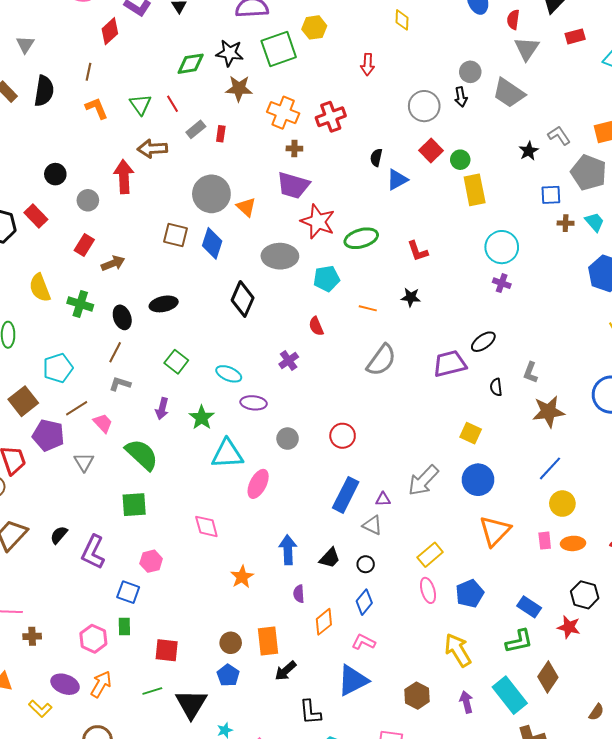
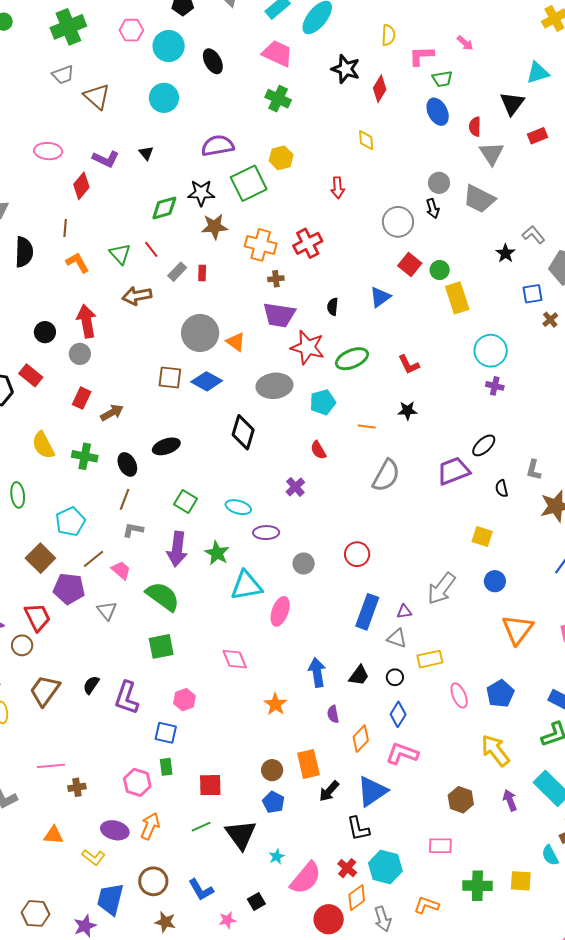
black semicircle: (376, 157) -> (333, 307), moved
red arrow: (124, 177) -> (87, 321), moved
brown cross: (566, 223) -> (550, 320), turned -35
blue diamond: (212, 243) -> (207, 381), turned -72
purple arrow: (162, 409) -> (177, 549), size x1.6
blue circle: (478, 480) -> (495, 581), size x0.7
yellow rectangle: (430, 555) -> (430, 659), moved, turned 35
pink L-shape: (364, 642) -> (402, 754), size x1.4
blue triangle: (353, 680) -> (372, 791), moved

